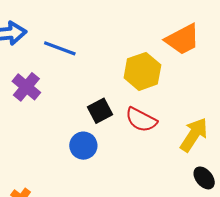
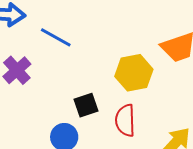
red semicircle: (141, 120) -> (125, 120), turned 52

